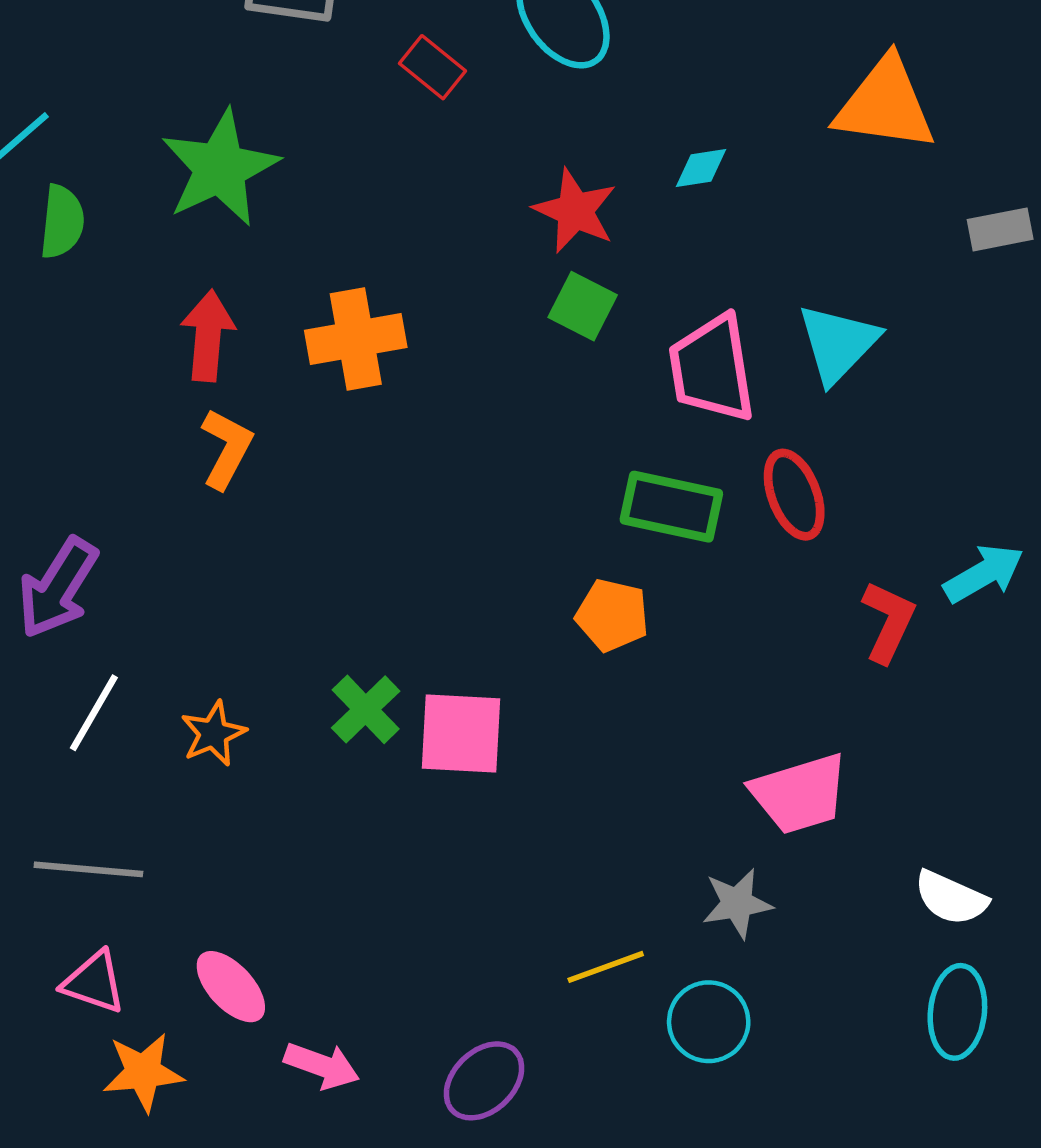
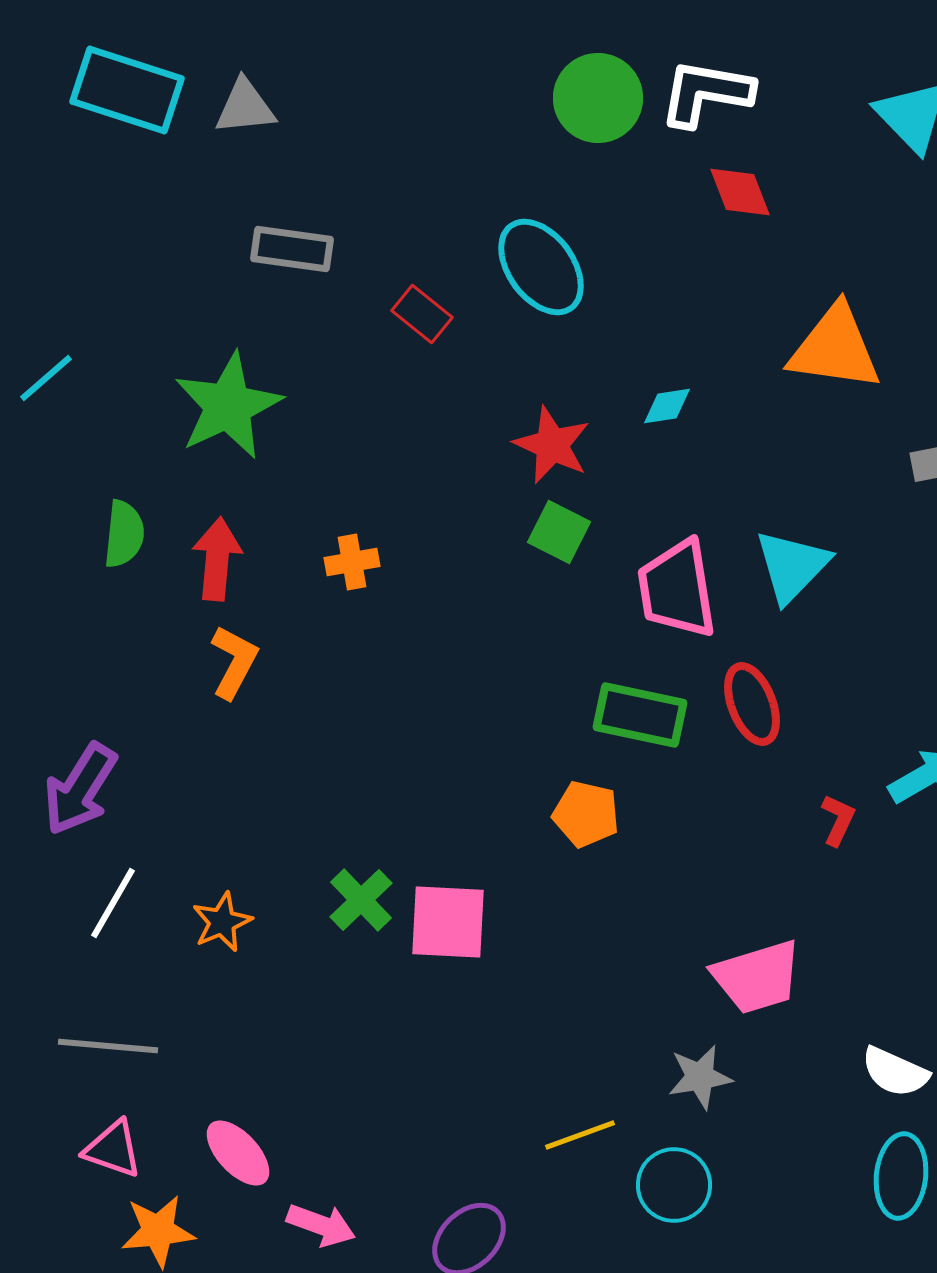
green semicircle: (62, 222) -> (124, 534), moved
orange cross: (356, 339) -> (352, 562), size x0.6
red L-shape: (888, 622) -> (838, 820), size x0.7

